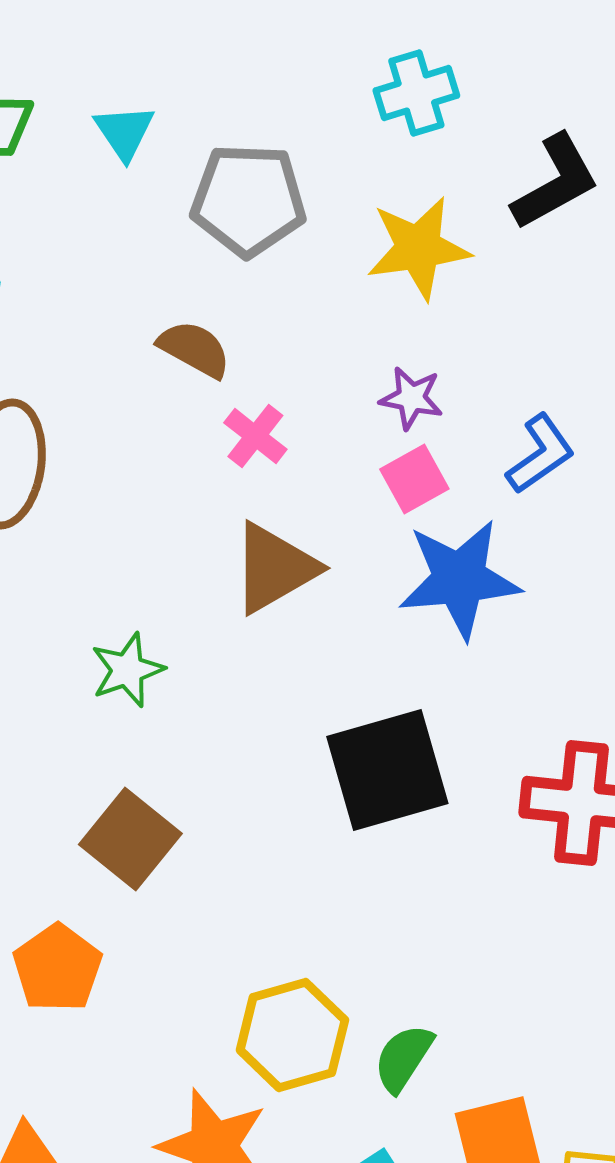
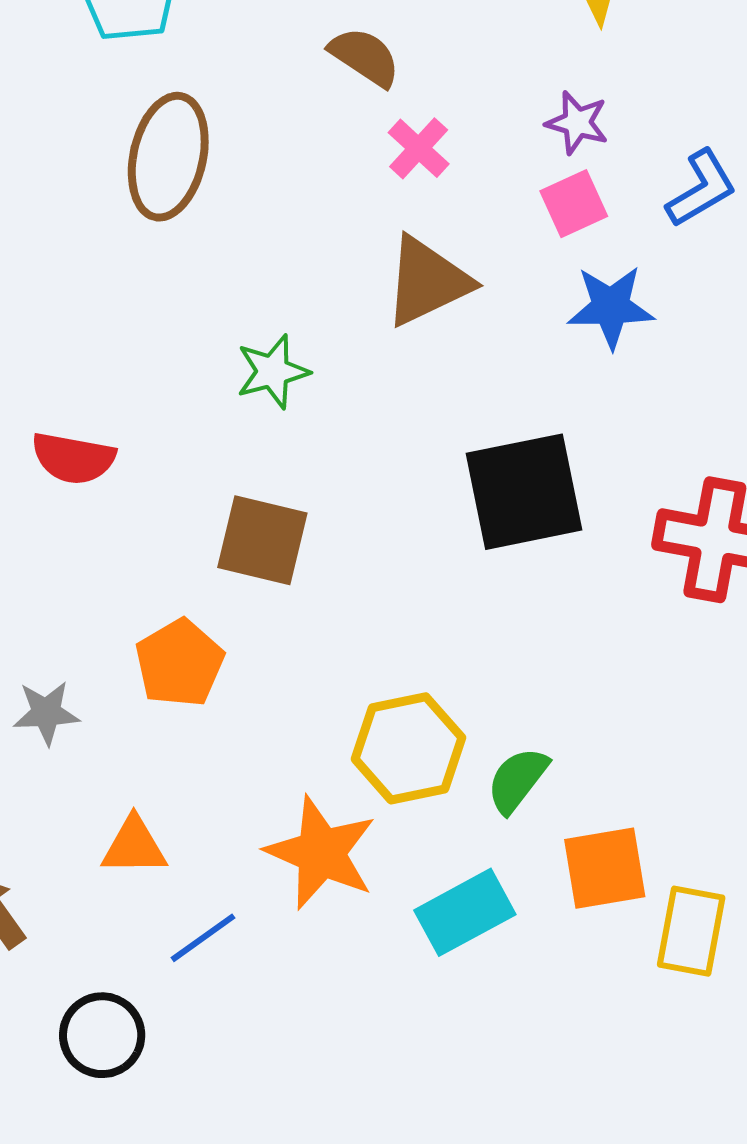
blue star: (459, 579) -> (611, 307), size x0.7
brown square: (130, 839) -> (262, 540), turned -30

